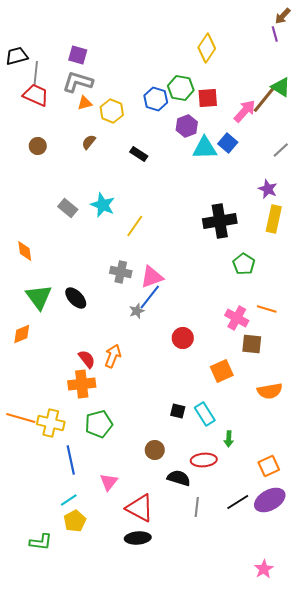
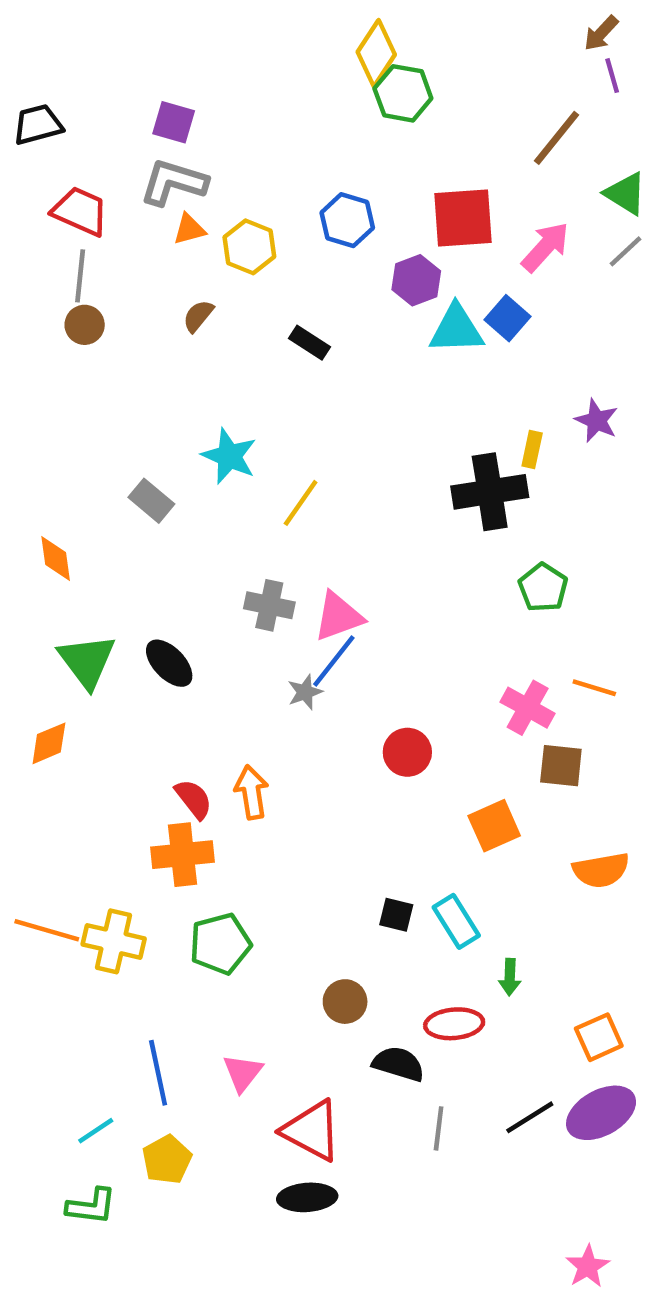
brown arrow: (283, 16) -> (601, 33), moved
yellow diamond: (207, 48) -> (376, 53), moved
gray line: (36, 73) -> (80, 276), moved
green hexagon: (181, 88) -> (403, 93), moved
red square: (208, 98) -> (463, 218), size x1.4
brown line: (264, 100) -> (556, 138), moved
gray line: (281, 150) -> (626, 251), moved
gray rectangle: (68, 208) -> (151, 501), moved
yellow rectangle: (274, 219) -> (532, 449), moved, size x0.6
orange arrow: (113, 356) -> (252, 792), turned -30
blue line: (71, 460) -> (158, 1073), moved
cyan line: (69, 500) -> (96, 1131), moved

